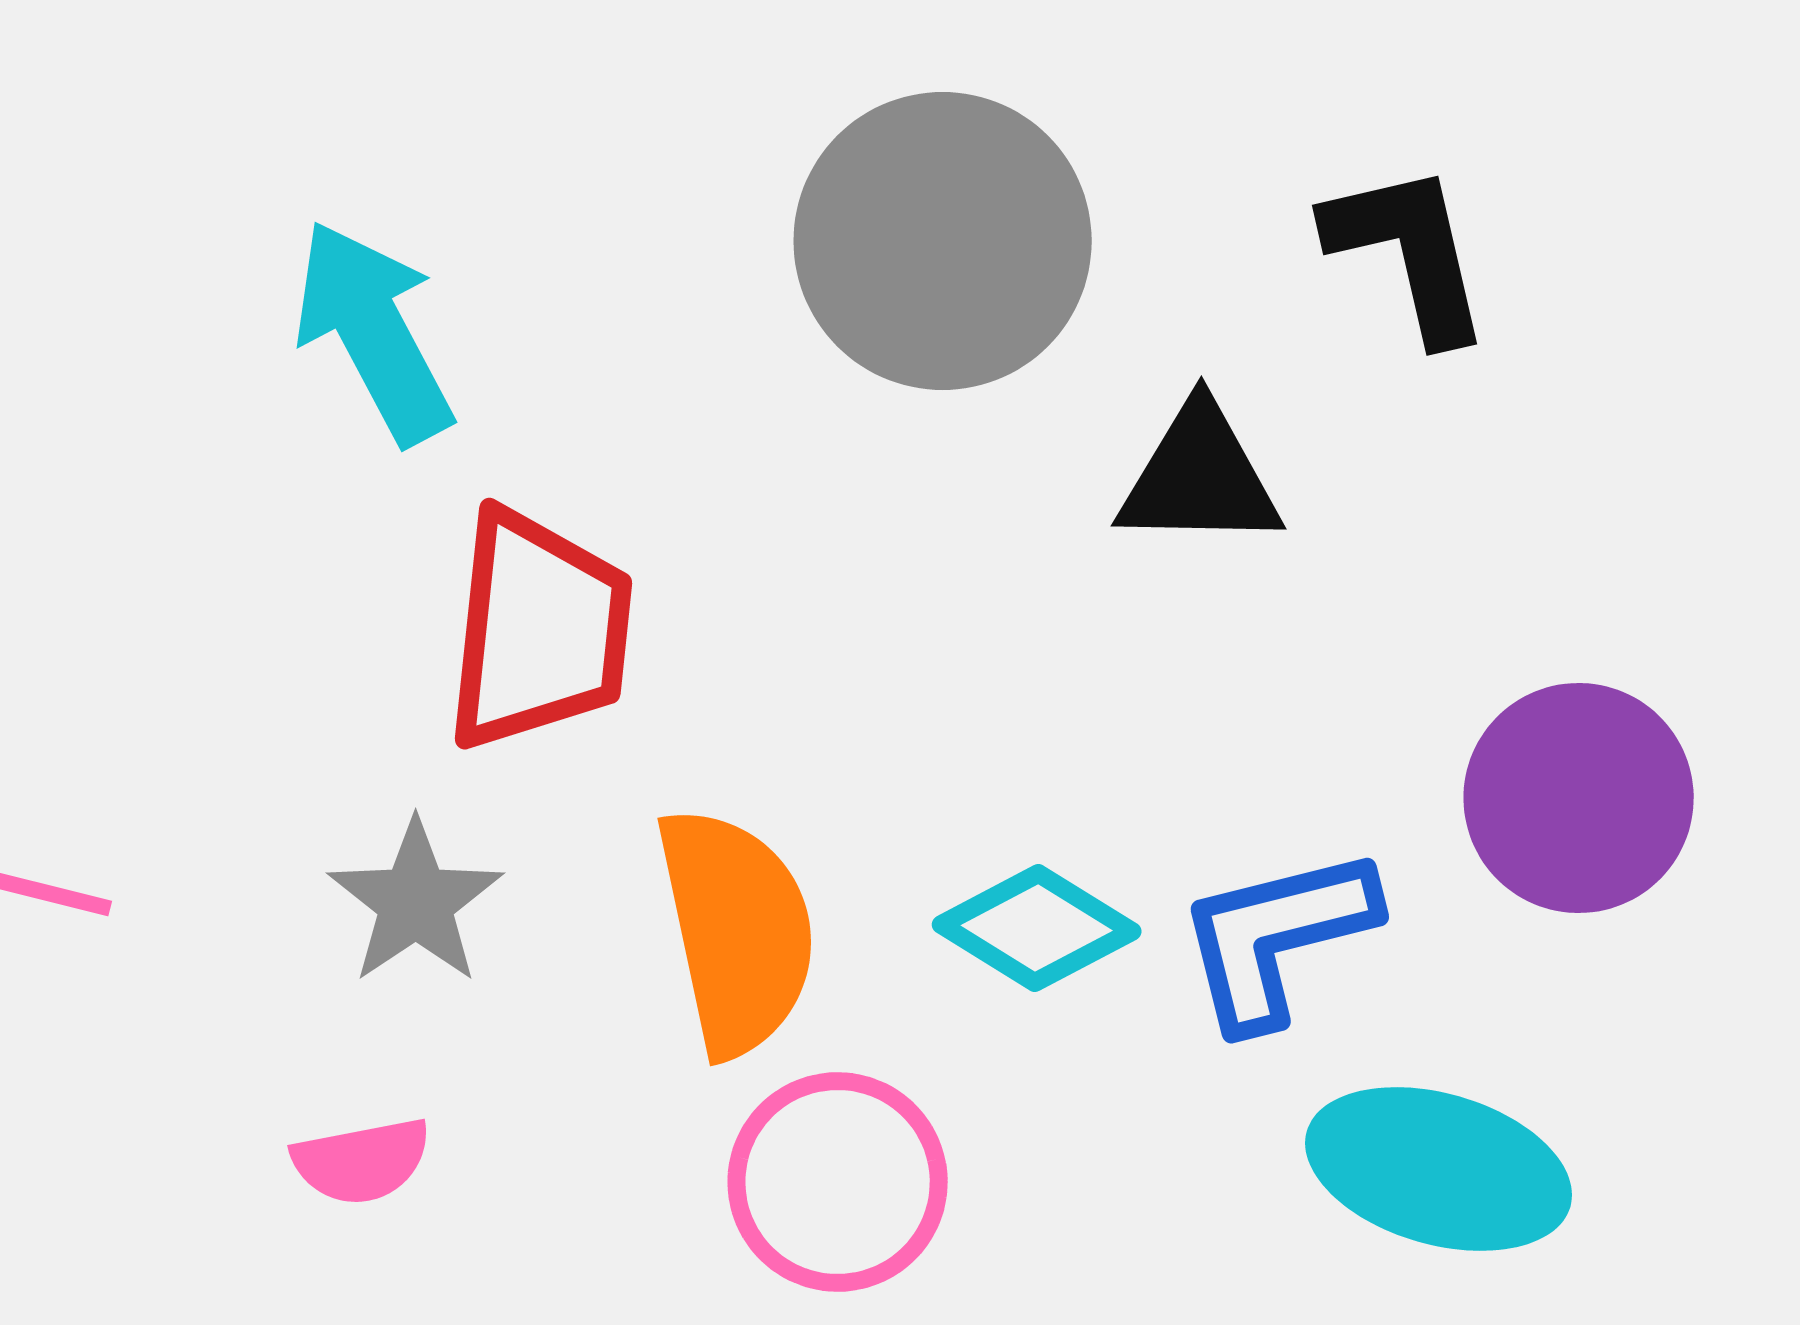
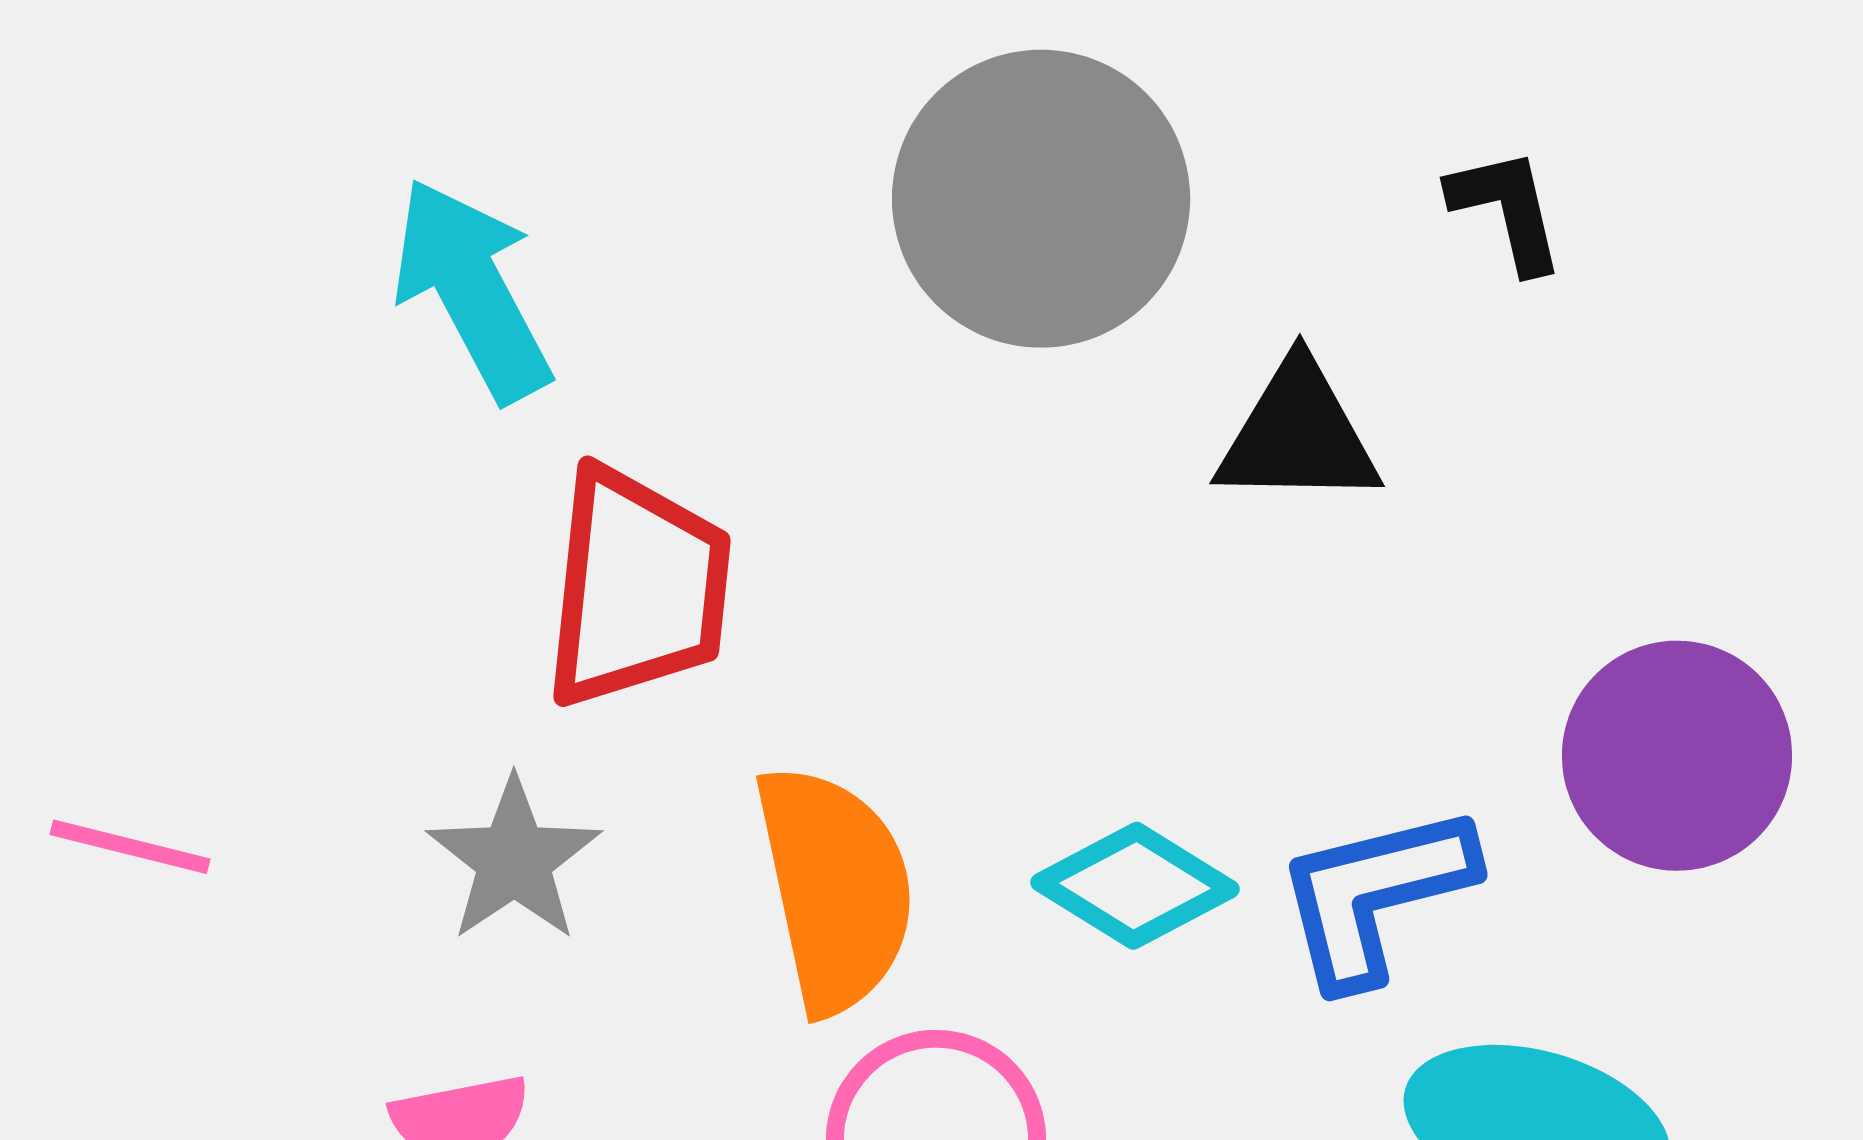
black L-shape: (1409, 252) -> (1507, 210), size x0.7

